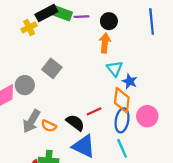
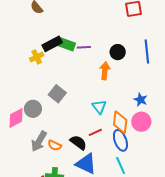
black circle: (109, 21) -> (118, 52), moved
cyan triangle: (115, 69) -> (99, 107), moved
blue star: (130, 81) -> (141, 100), moved
pink circle: (147, 116) -> (141, 122), moved
blue ellipse: (122, 120) -> (120, 140), turned -30

